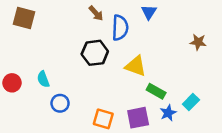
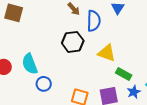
cyan semicircle: (43, 79) -> (30, 64), size x1.5

